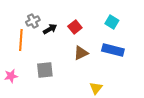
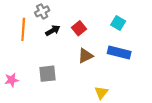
gray cross: (33, 21) -> (42, 11), moved
orange line: (21, 40) -> (23, 29), moved

